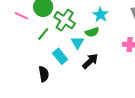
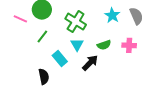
cyan star: (100, 15) -> (112, 15), moved
green cross: (65, 20) -> (76, 22), moved
green semicircle: (92, 32) -> (104, 45), moved

